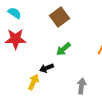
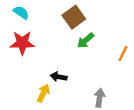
green arrow: (64, 49) -> (85, 41), moved
black arrow: (46, 68) -> (59, 77), turned 32

